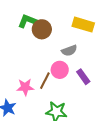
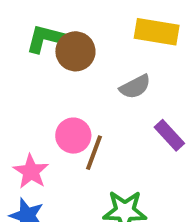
pink circle: (60, 70) -> (73, 136), moved
pink star: (25, 87) -> (31, 171), moved, turned -30

